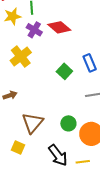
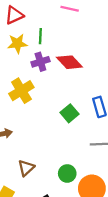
purple cross: (34, 30) -> (40, 62), turned 35
brown triangle: (32, 123) -> (26, 168), size x0.7

